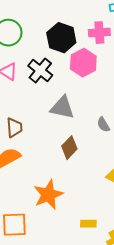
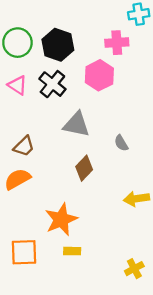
black hexagon: (61, 38) -> (58, 45), moved
brown trapezoid: (14, 128) -> (24, 146), turned 50
yellow rectangle: (88, 224) -> (72, 251), moved

